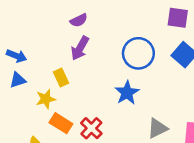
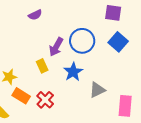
purple arrow: (80, 48) -> (56, 47), moved
yellow rectangle: (61, 77) -> (42, 66), moved
gray triangle: (157, 128) -> (97, 90), moved

